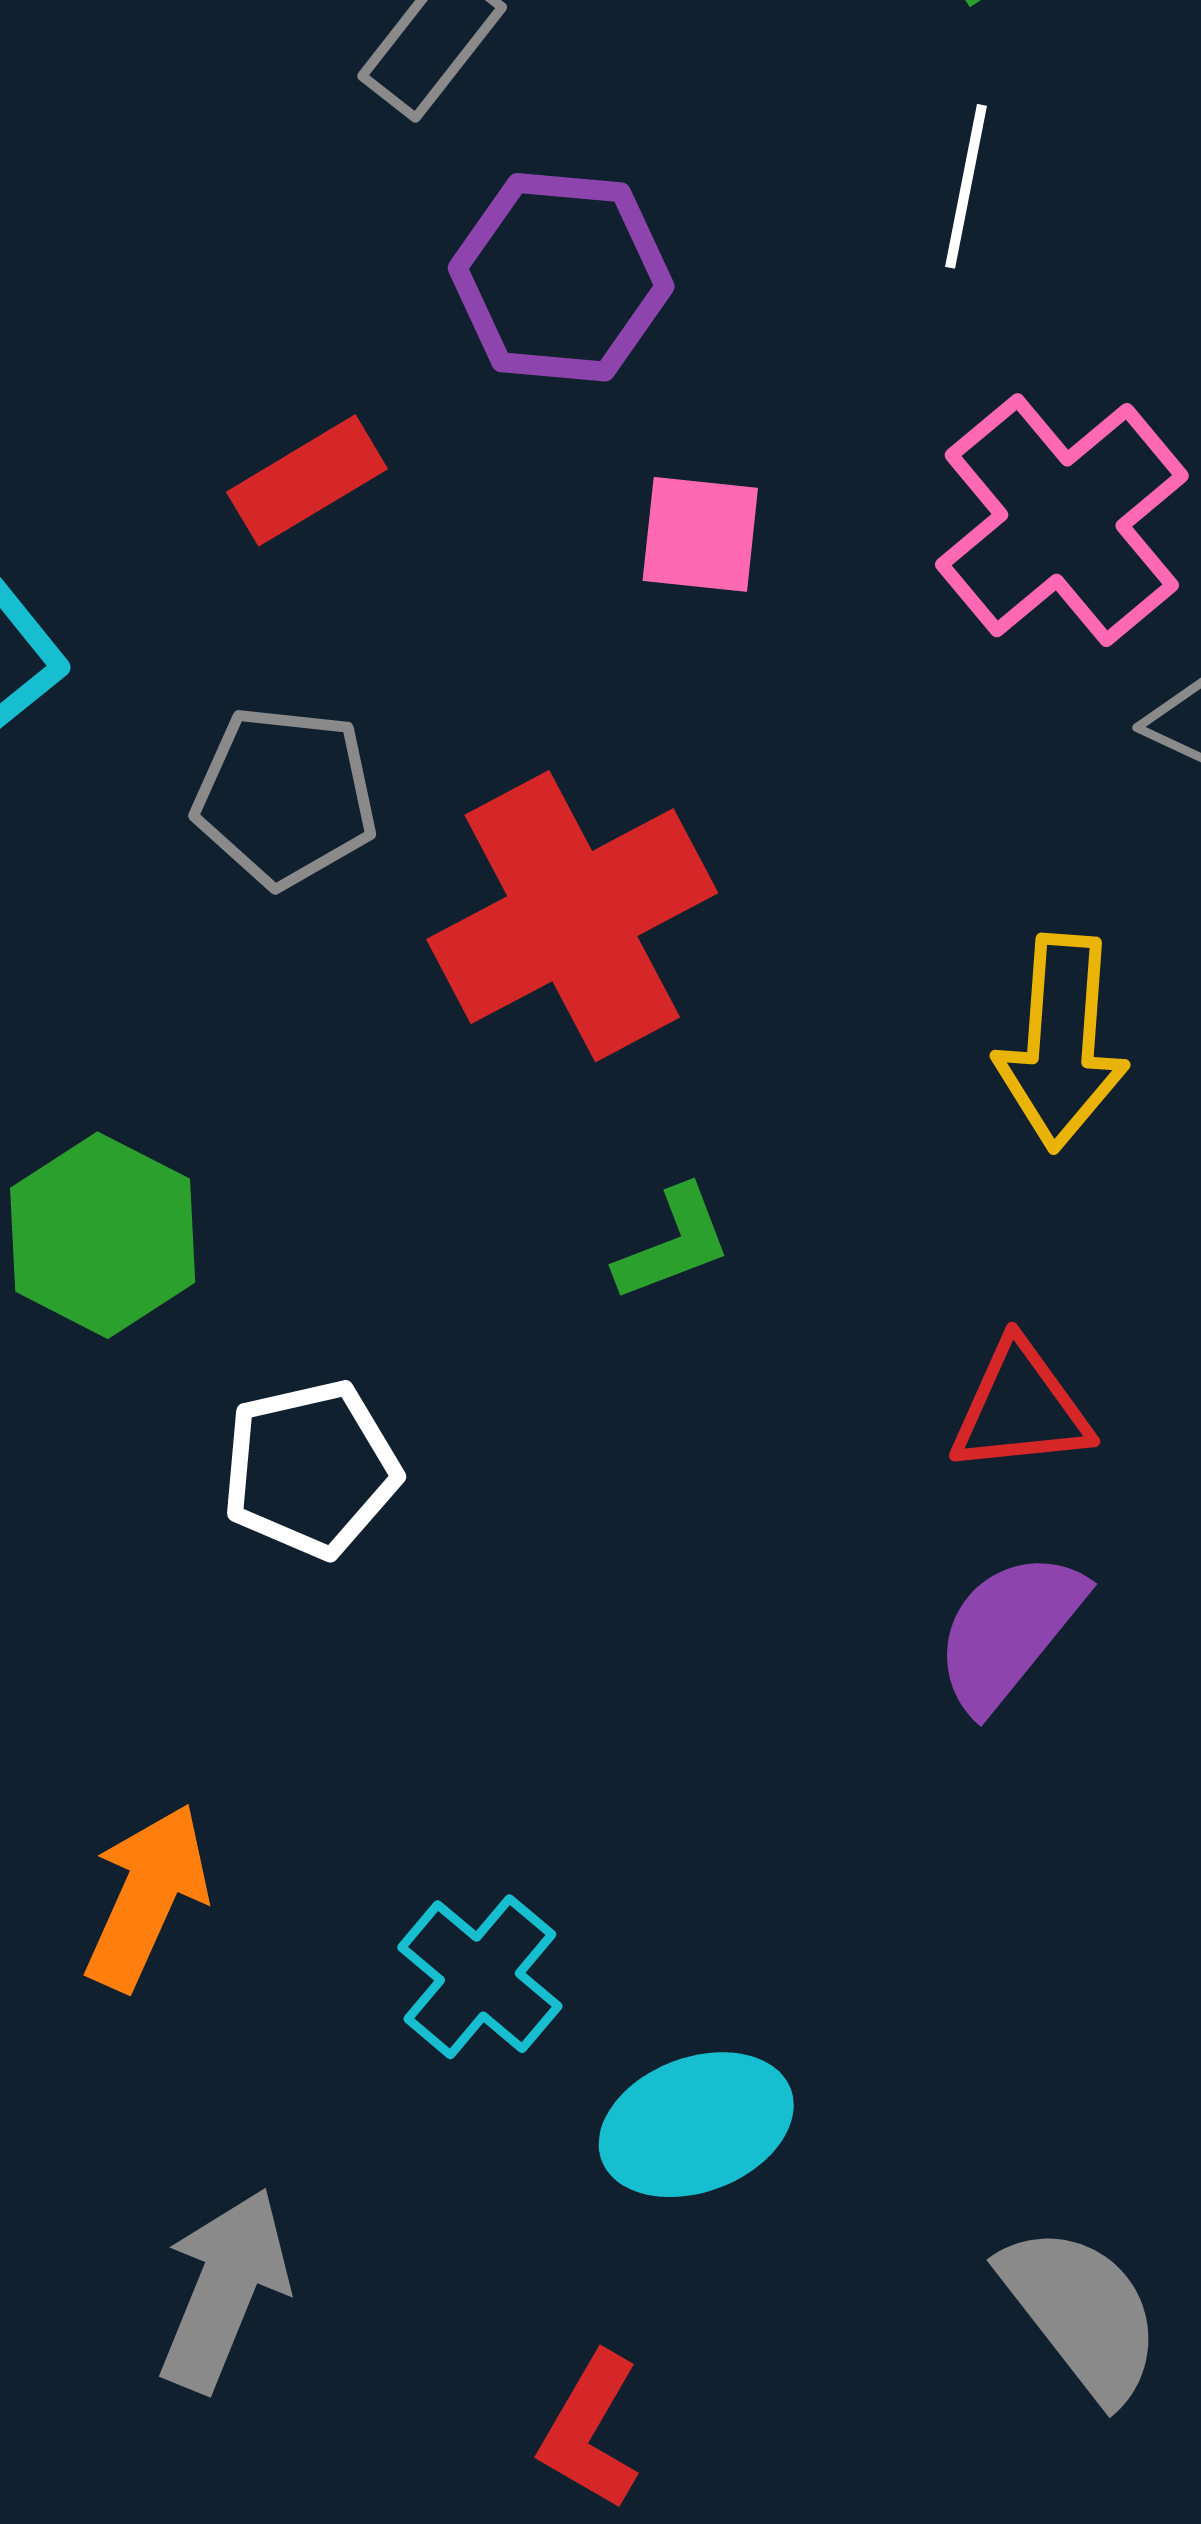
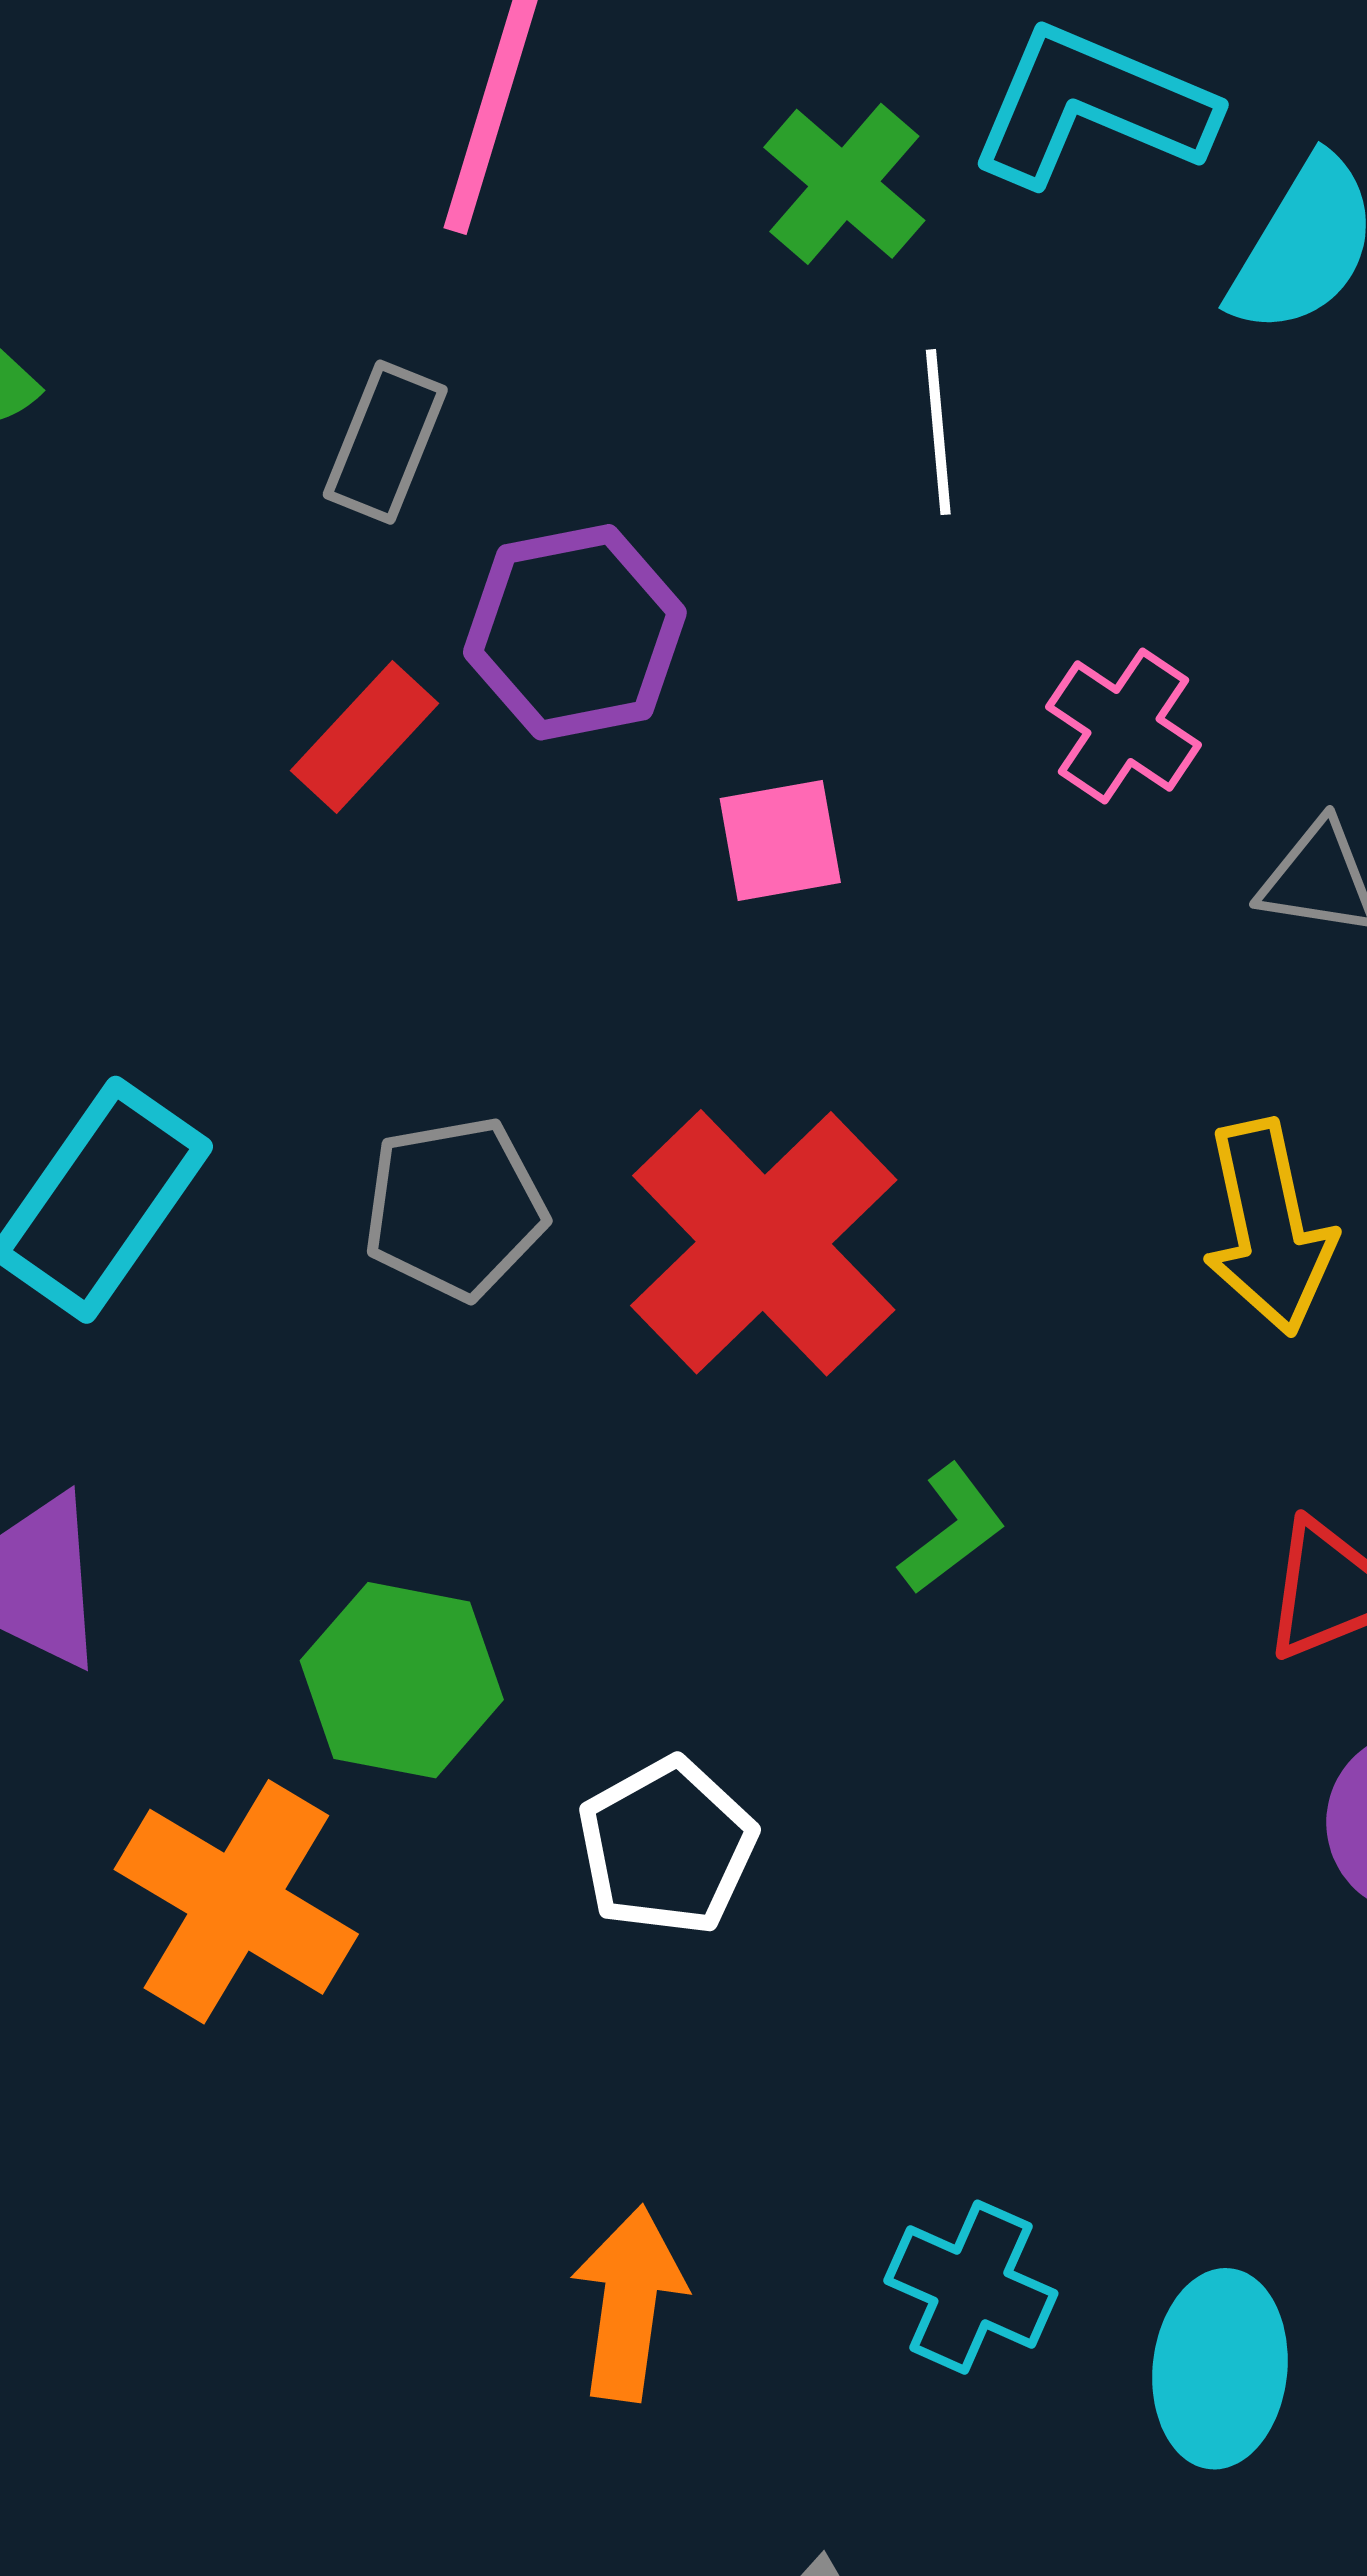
red rectangle: (307, 480) -> (365, 737), moved
pink cross: (1062, 520) -> (1124, 726), size x0.6
cyan ellipse: (696, 2125) -> (1220, 2369), turned -47

